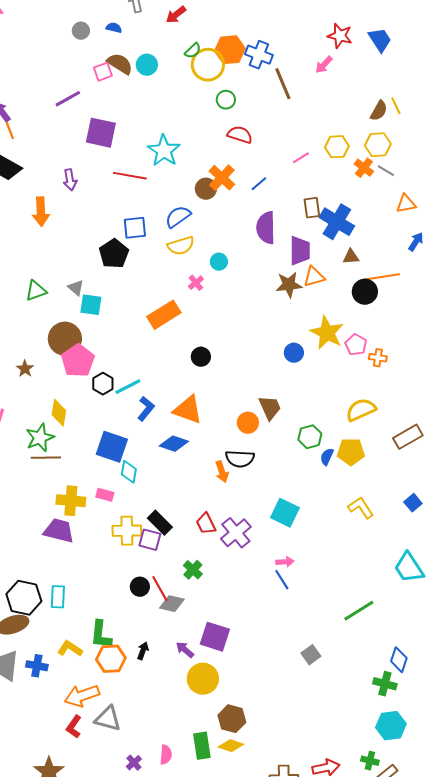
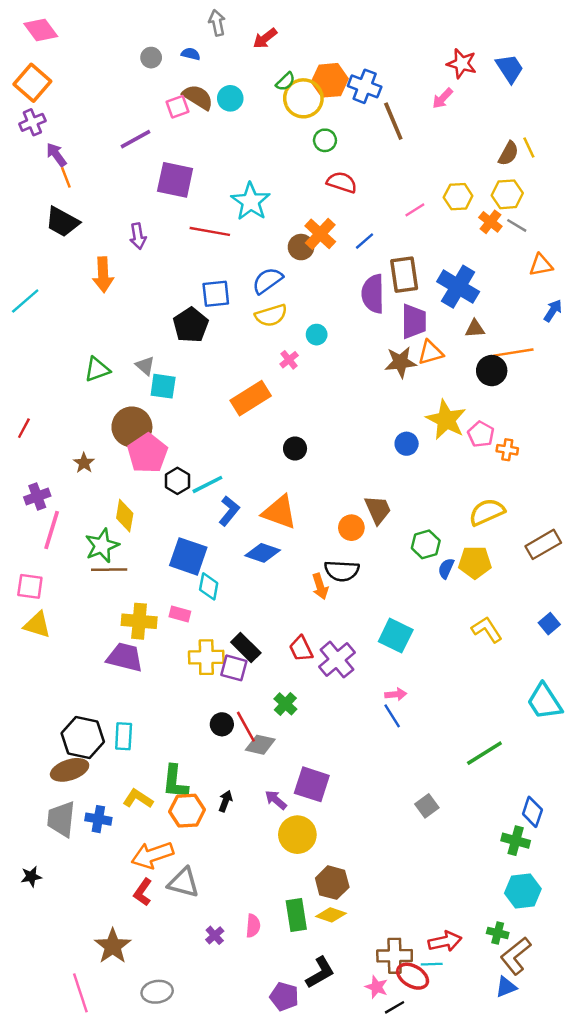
brown rectangle: (312, 208) -> (404, 275), moved, size x1.4

